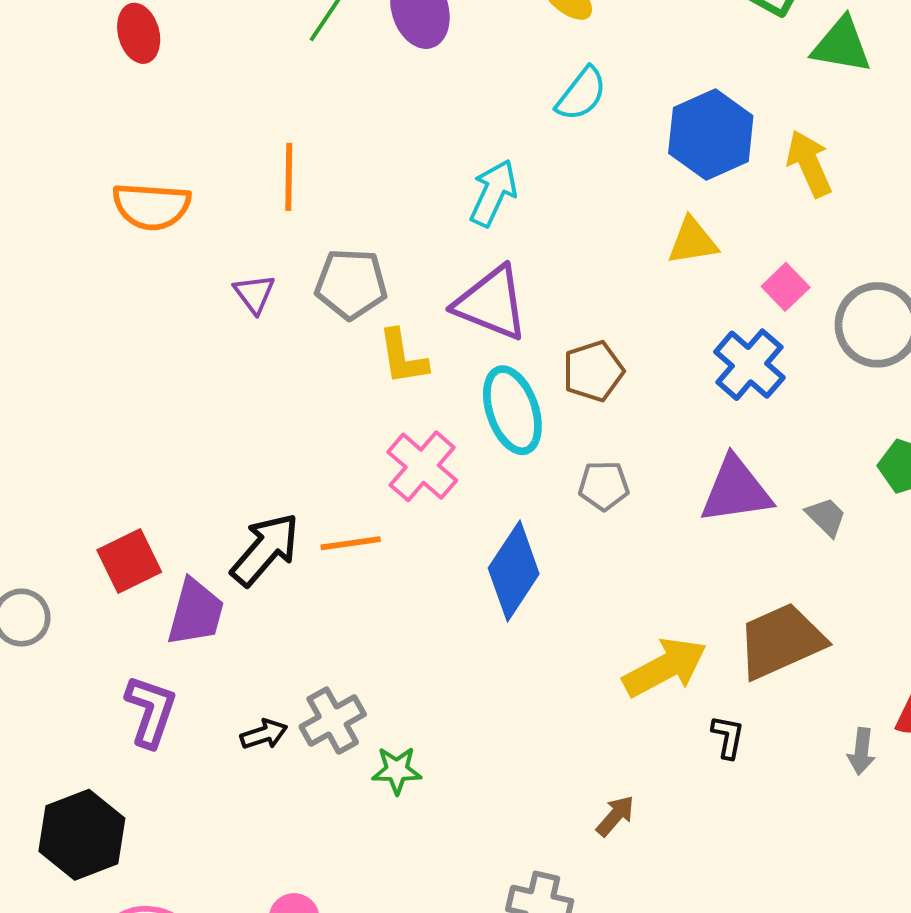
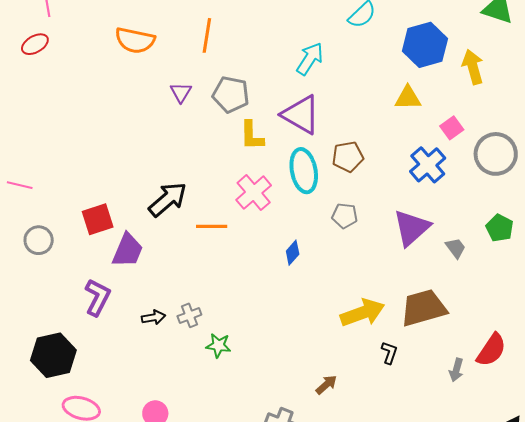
purple triangle: (736, 490) -> (412, 228), turned -42
black arrow: (265, 549) -> (168, 199), moved
blue diamond: (514, 571) -> (293, 253), size x0.5
gray cross: (333, 721) -> (189, 315), size x0.7

